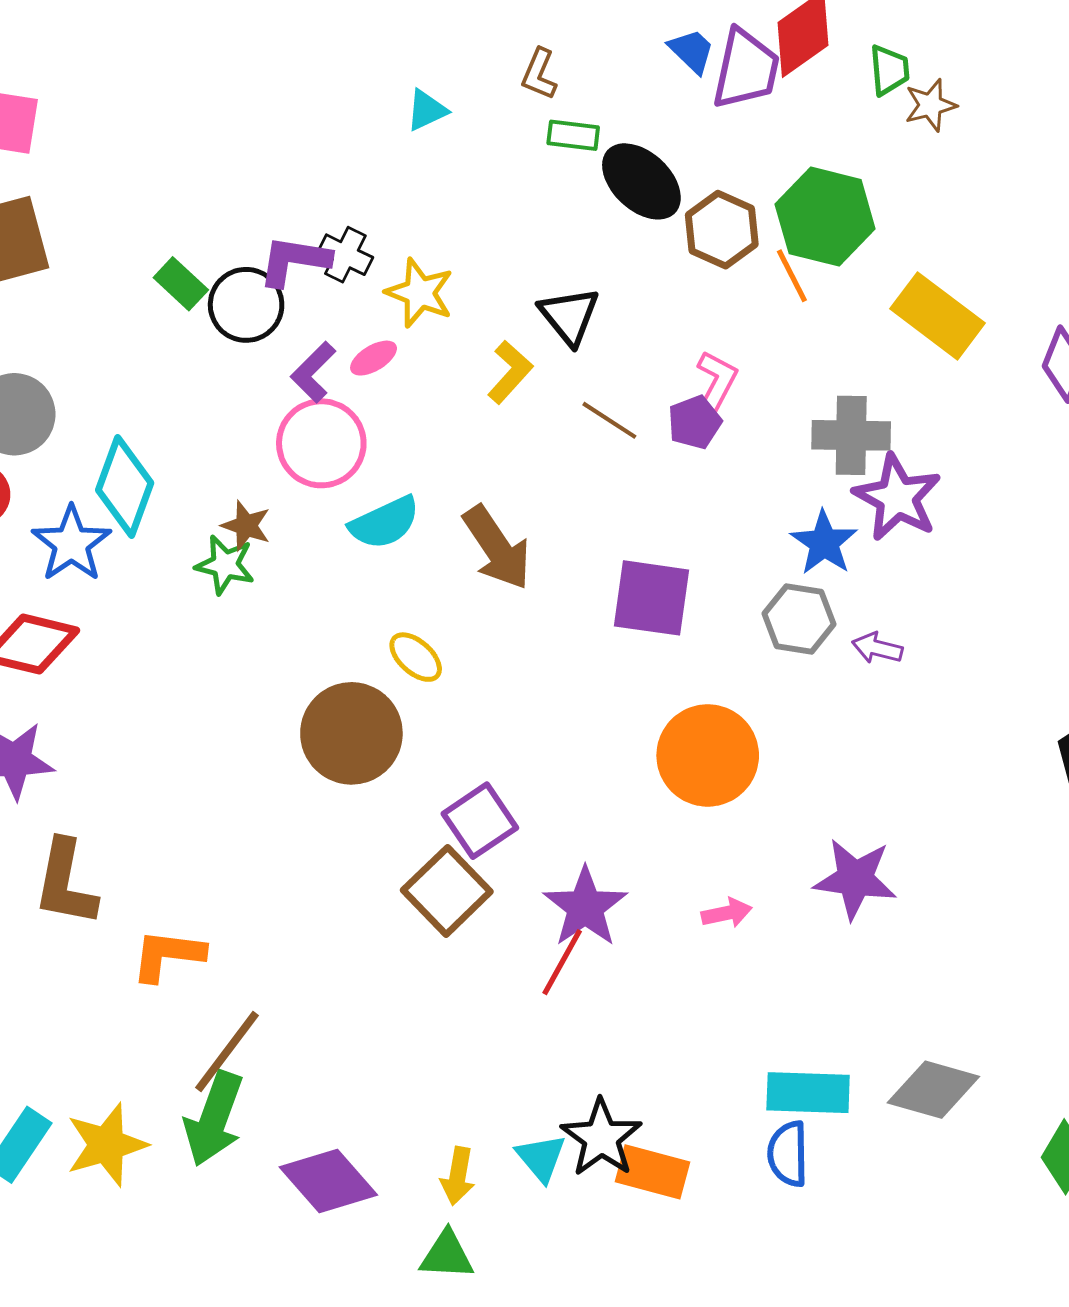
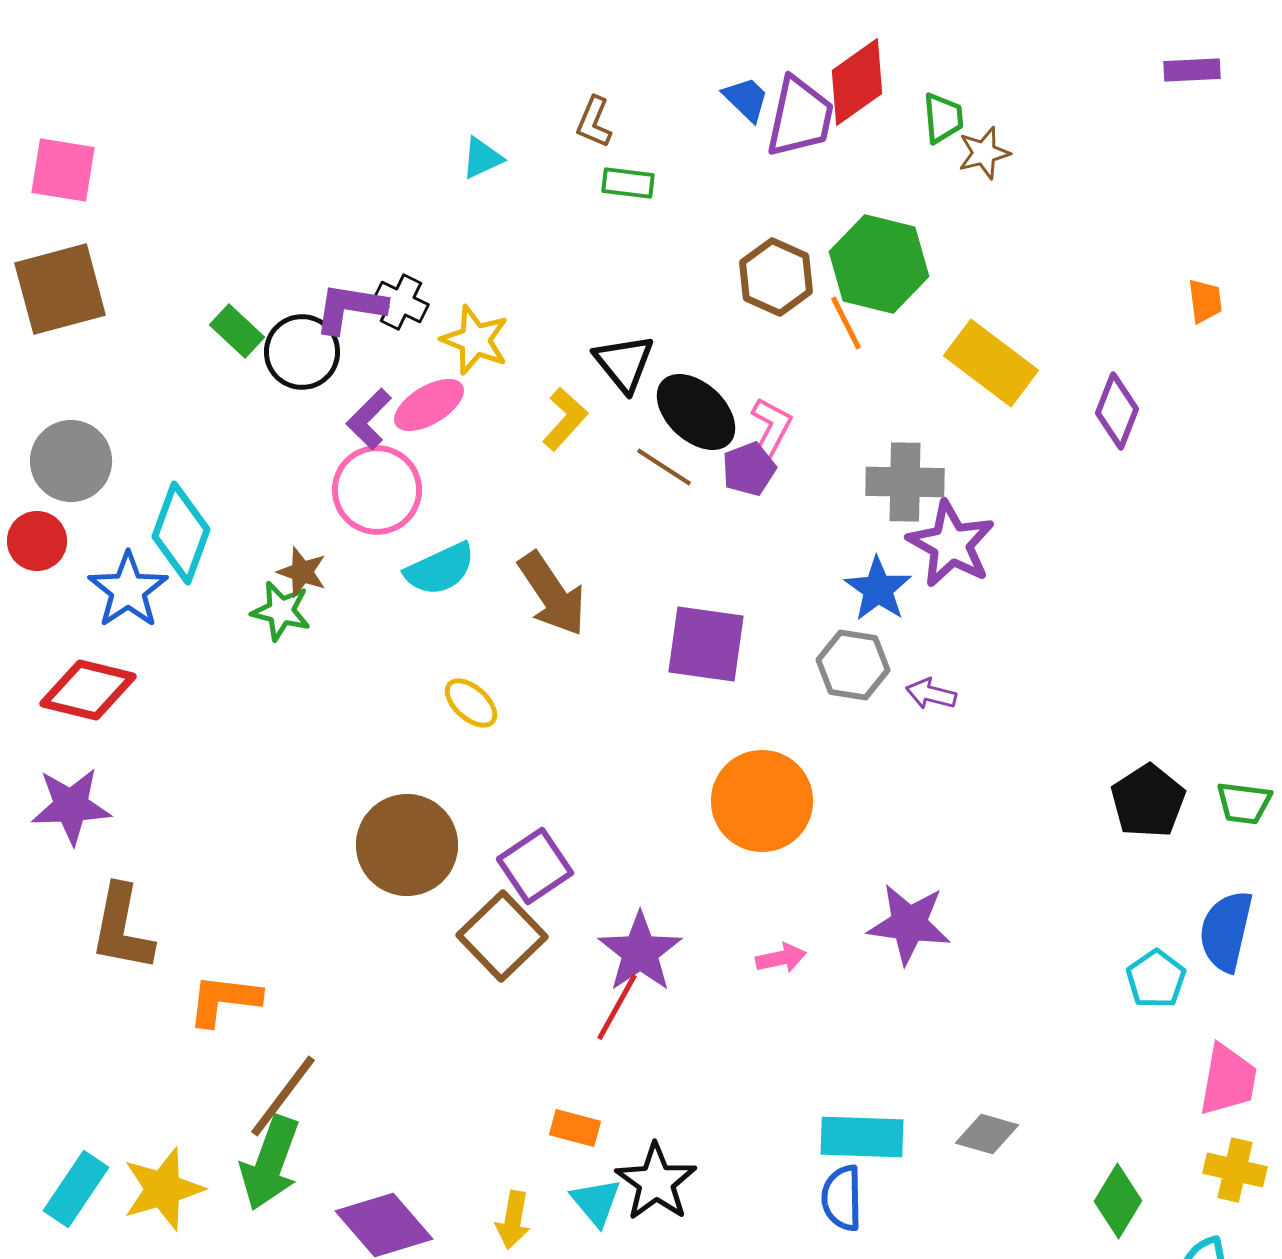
black ellipse: (641, 181) -> (696, 412), moved
pink ellipse: (374, 358) -> (429, 405), size x1.5
brown circle: (351, 733) -> (407, 845), moved
gray diamond: (933, 1090) -> (987, 1134), size x0.7
orange rectangle: (652, 1172) -> (575, 1128), moved, size x0.7

